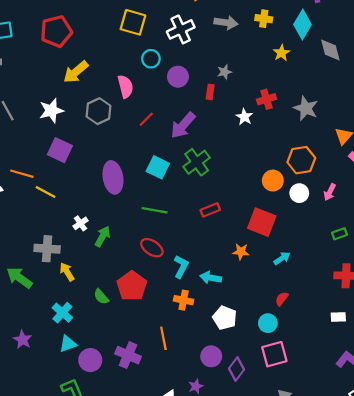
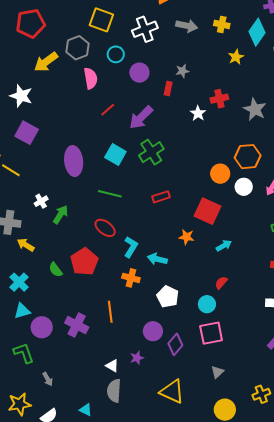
white star: (51, 111) -> (21, 96), turned 30
gray hexagon: (98, 111) -> (77, 48), moved
yellow arrow: (67, 272) -> (26, 245), turned -30

